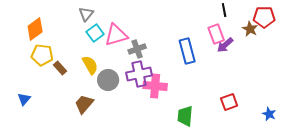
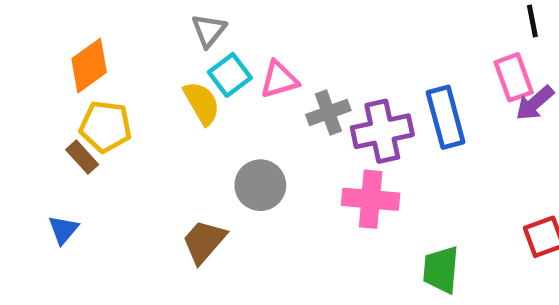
pink triangle: (116, 35) -> (279, 80), size x0.7
yellow semicircle: (90, 65) -> (202, 103), moved
brown rectangle: (60, 68) -> (82, 157), moved
purple cross: (139, 74) -> (382, 131), moved

